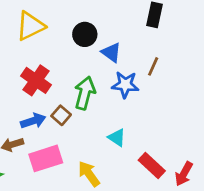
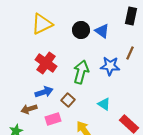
blue triangle: (111, 53) -> (102, 31), moved
brown square: (61, 115) -> (68, 100), moved
pink rectangle: (46, 158) -> (53, 119), size x0.7

